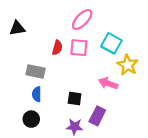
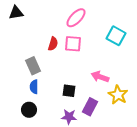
black triangle: (17, 28) -> (16, 13), moved
cyan square: (111, 43) -> (116, 36), moved
yellow star: (128, 65) -> (118, 95), moved
gray rectangle: (36, 71) -> (33, 66), turned 54

